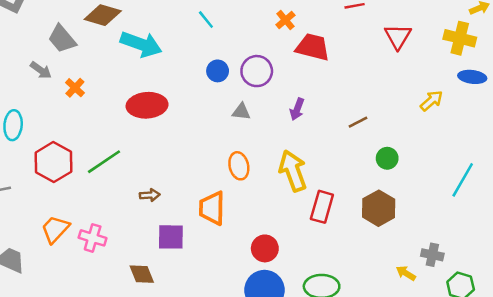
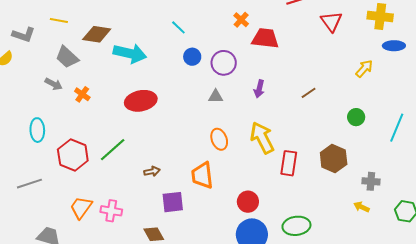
blue circle: (218, 71) -> (192, 57), moved
green circle: (387, 158) -> (356, 117), moved
gray cross: (432, 255) -> (371, 181), moved

